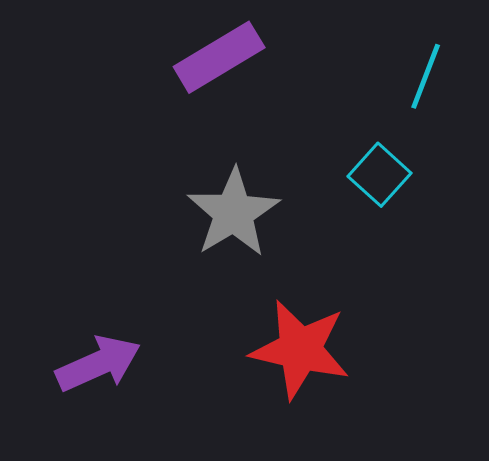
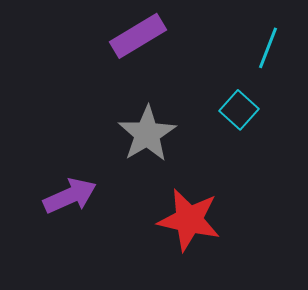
purple arrow: (98, 364) -> (70, 196), moved

